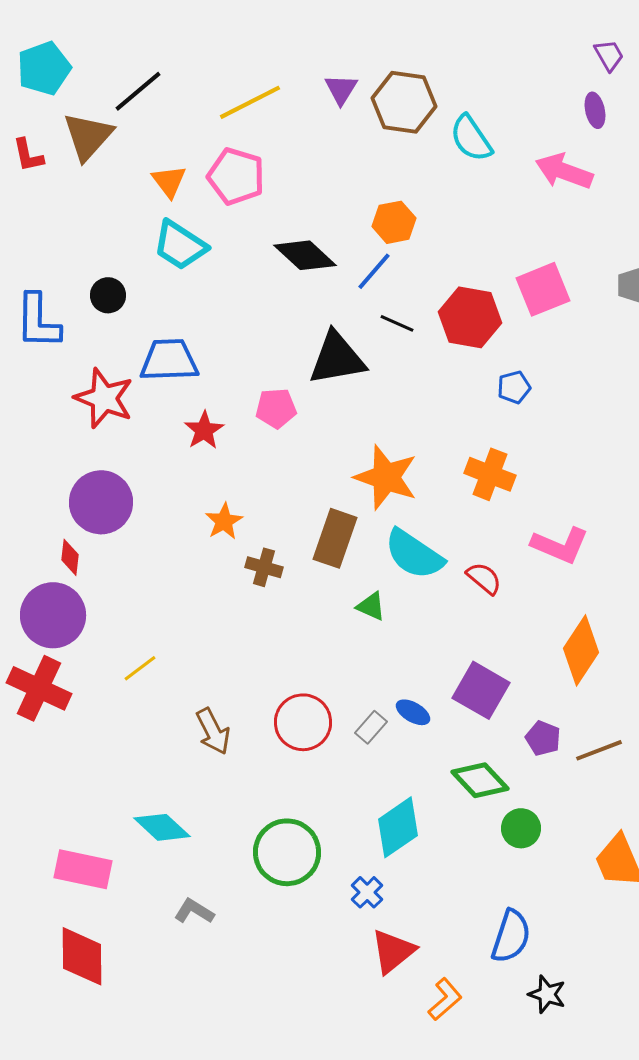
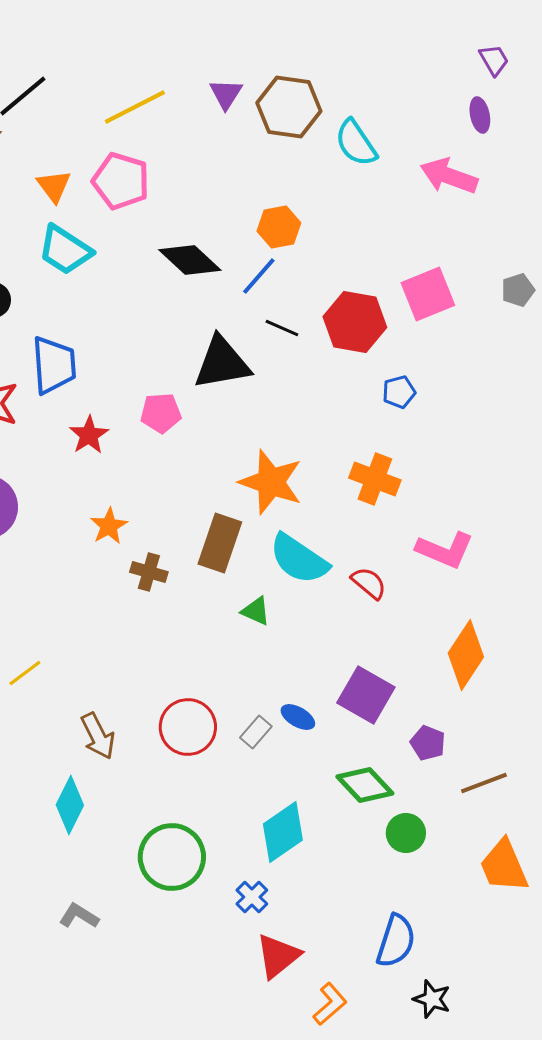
blue trapezoid: (169, 360) -> (54, 365), turned 88
brown line: (599, 750) -> (484, 783), moved
cyan diamond: (162, 827) -> (70, 805), moved, turned 74

